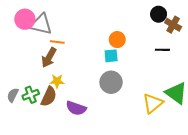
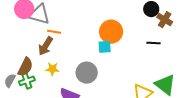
orange circle: (117, 40) -> (111, 32), size x1.5
gray circle: (111, 82) -> (87, 73), moved
brown semicircle: (49, 97) -> (25, 67), moved

